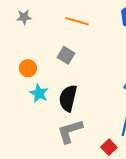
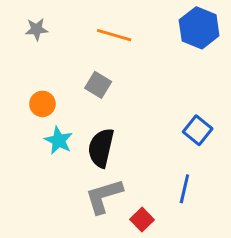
red square: (109, 147) -> (142, 220), moved

